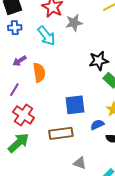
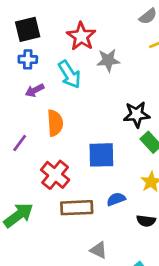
purple arrow: (20, 61) -> (35, 90), moved
blue square: (75, 105) -> (101, 155), moved
red cross: (24, 115) -> (55, 175), moved
blue semicircle: (97, 125) -> (116, 199), moved

